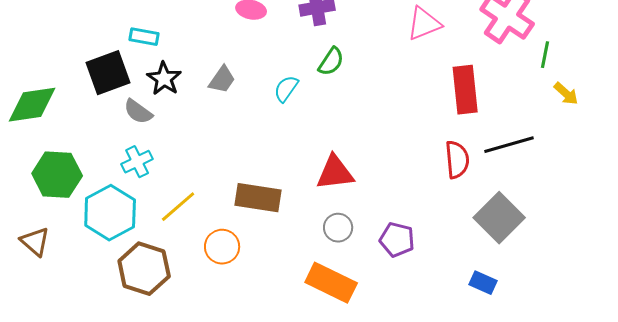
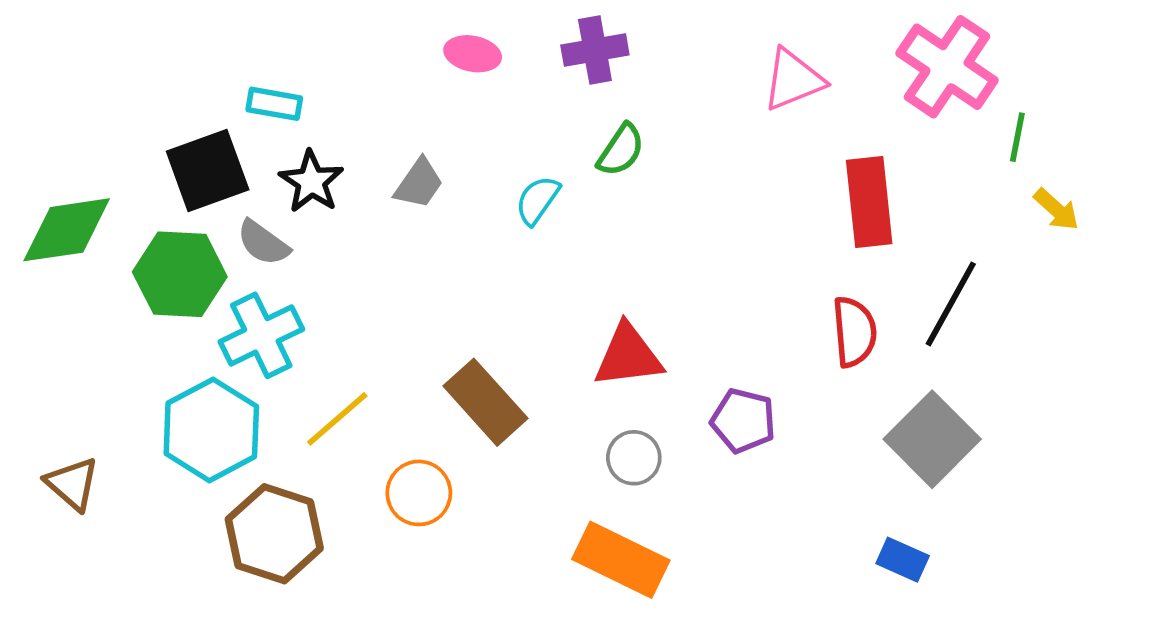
black line: (509, 145) -> (951, 304), turned -45
cyan cross: (137, 162) -> (261, 335), size x1.4
green hexagon: (57, 175) -> (180, 274), moved
brown rectangle: (258, 198) -> (486, 402), turned 39
purple pentagon: (397, 240) -> (743, 421), moved

